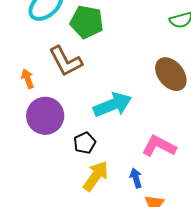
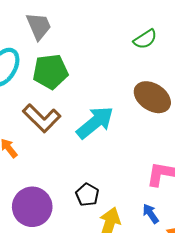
cyan arrow: (113, 105) -> (95, 122), moved
purple circle: (45, 116) -> (32, 207), moved

